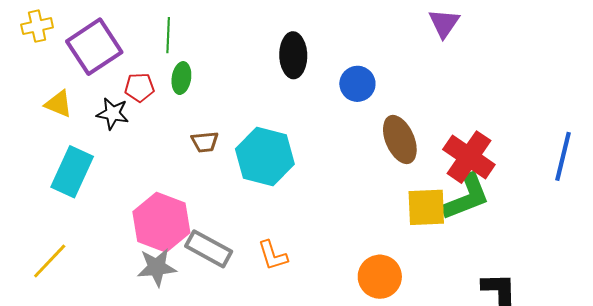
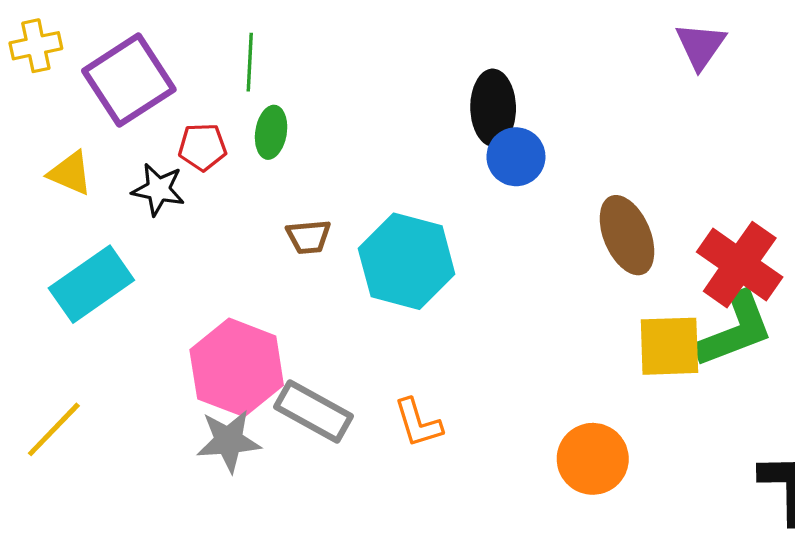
black ellipse: (293, 55) -> (493, 108), moved
blue circle: (357, 84) -> (516, 157), moved
cyan rectangle: (72, 172) -> (91, 284), turned 30

